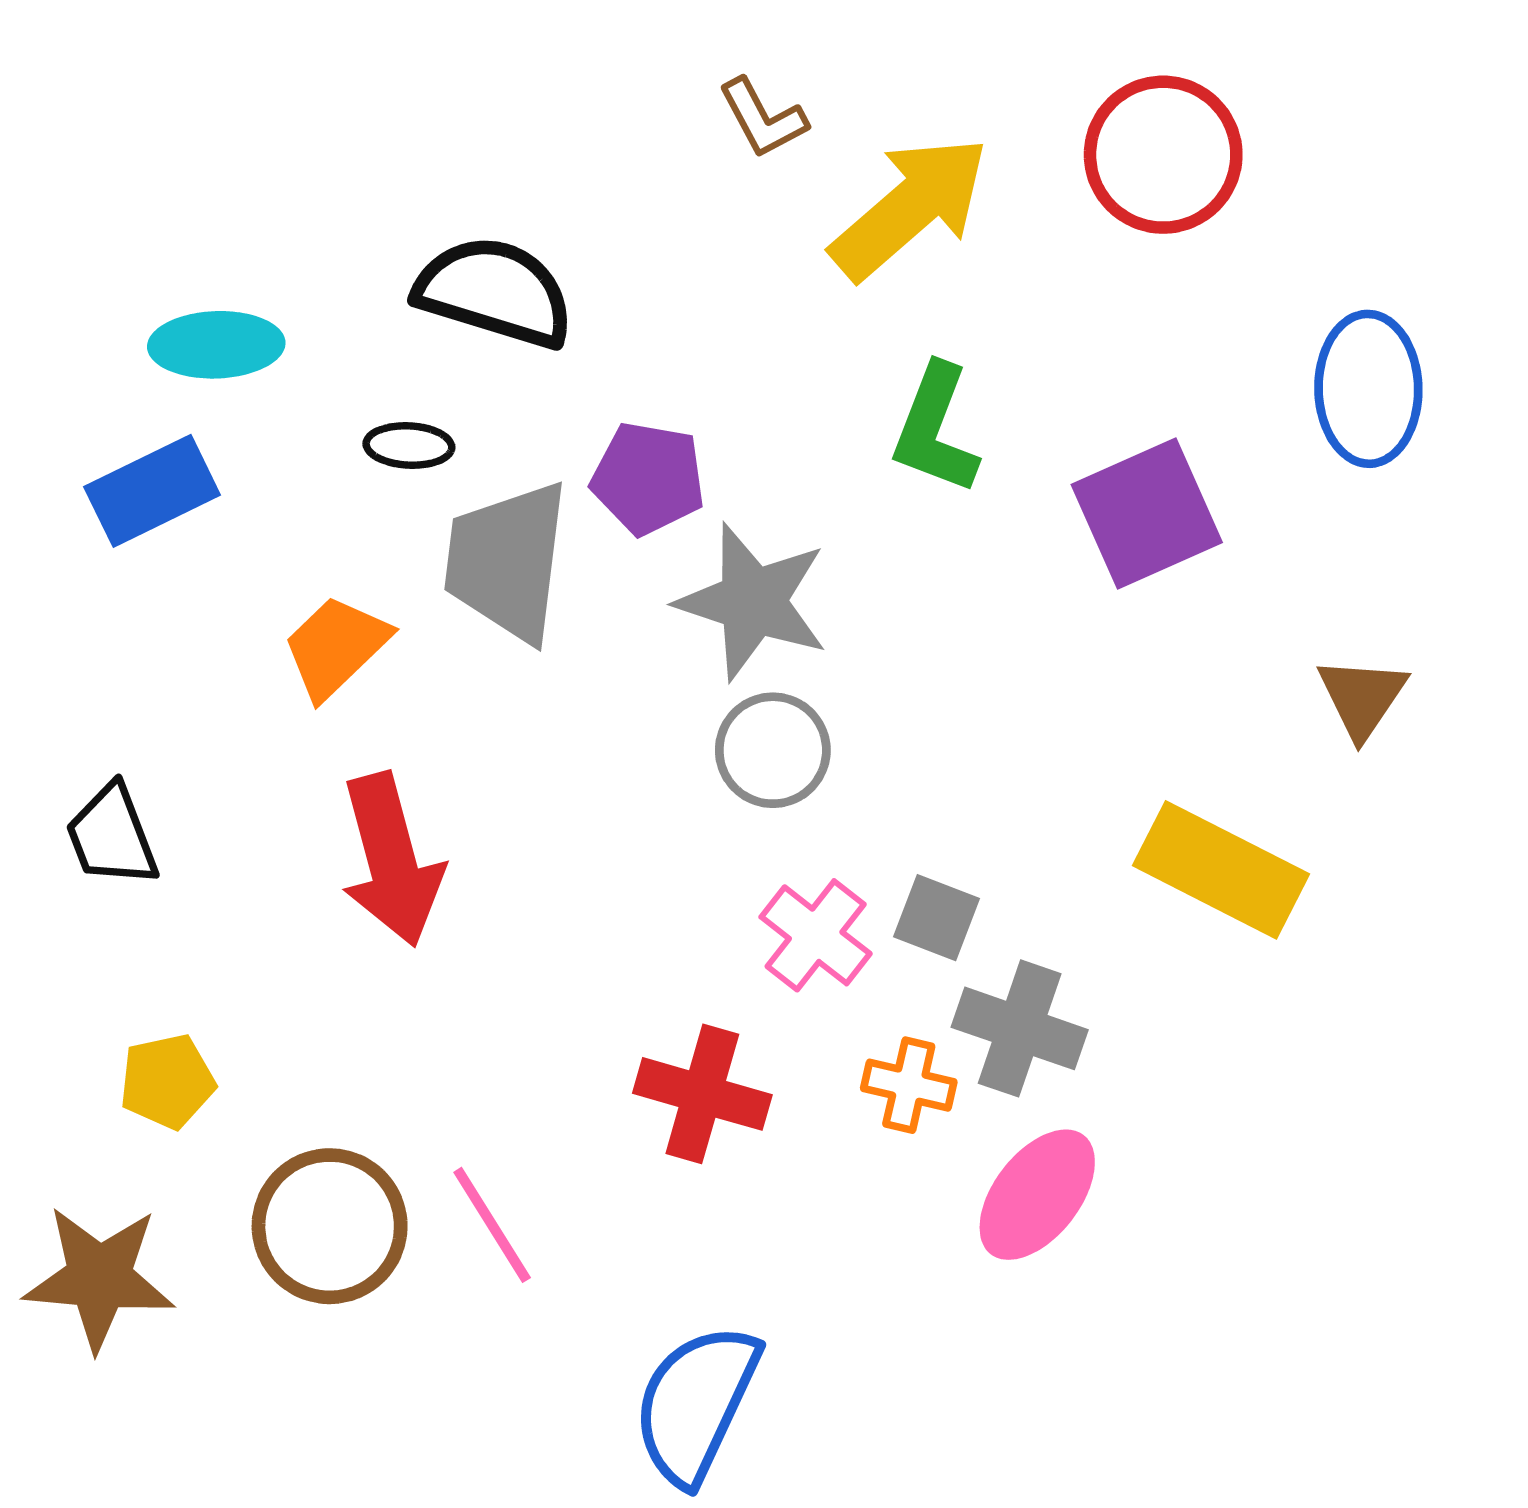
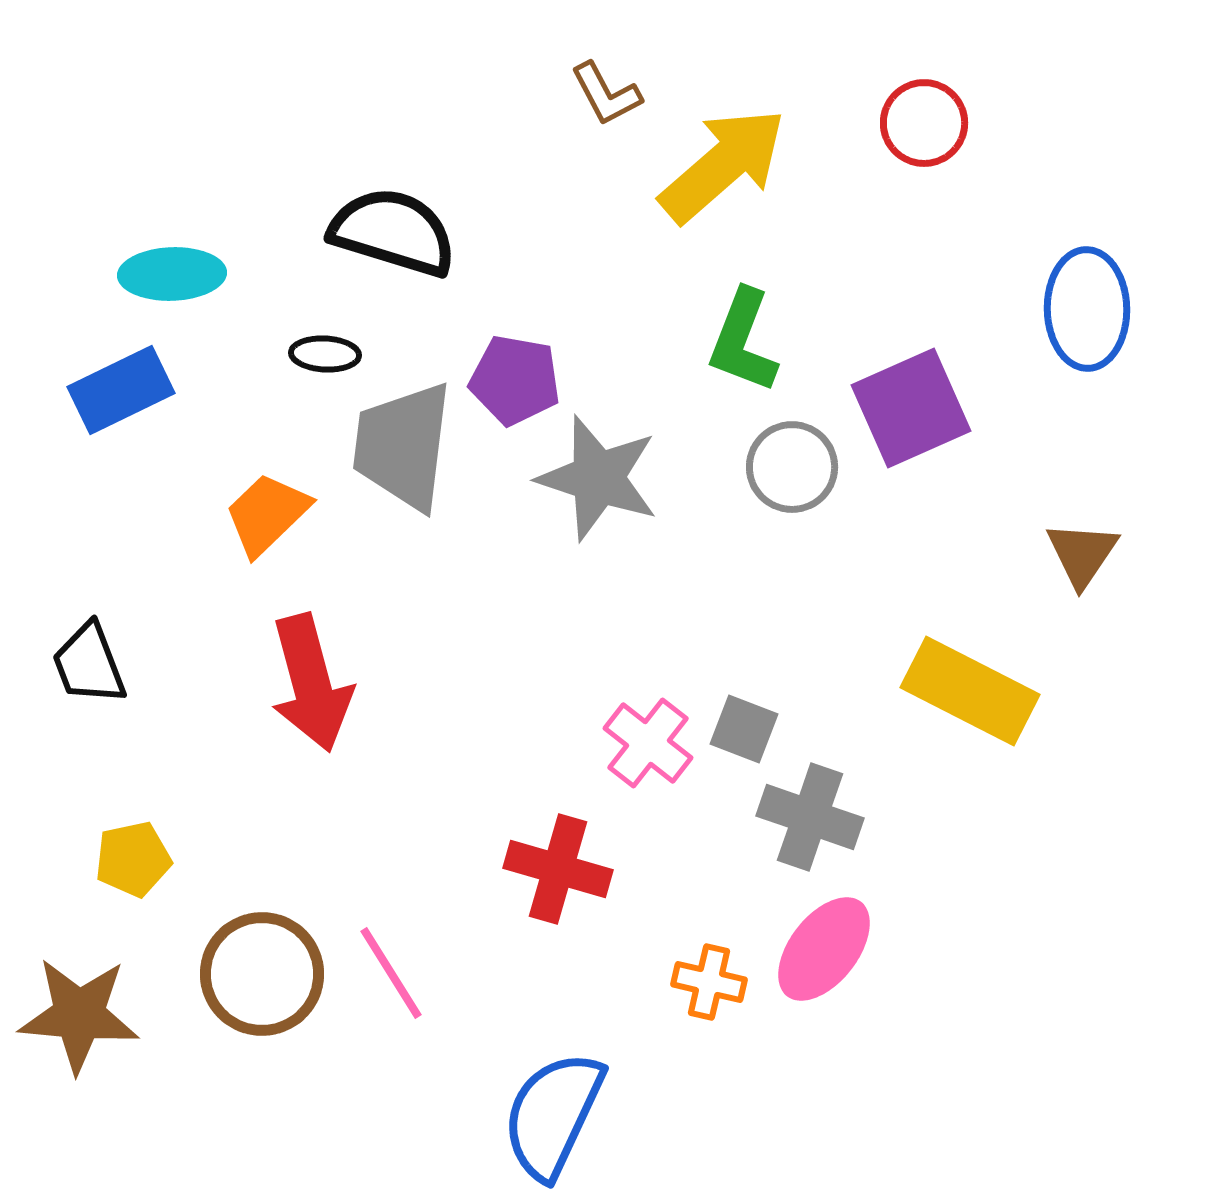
red circle: (1163, 155) -> (924, 123), size x0.7
gray circle: (773, 750) -> (792, 467), moved
orange cross: (909, 1085) -> (709, 982), moved

